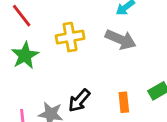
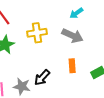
orange rectangle: (124, 102) -> (72, 66), moved

